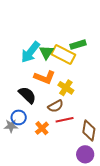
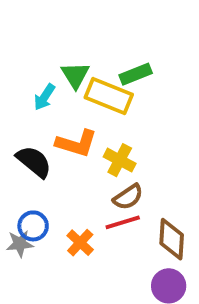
cyan arrow: (30, 52) -> (44, 97), size x0.6
green triangle: (46, 52) -> (75, 75), moved
black semicircle: (27, 95) -> (34, 162), moved
brown semicircle: (56, 106) -> (128, 197), moved

